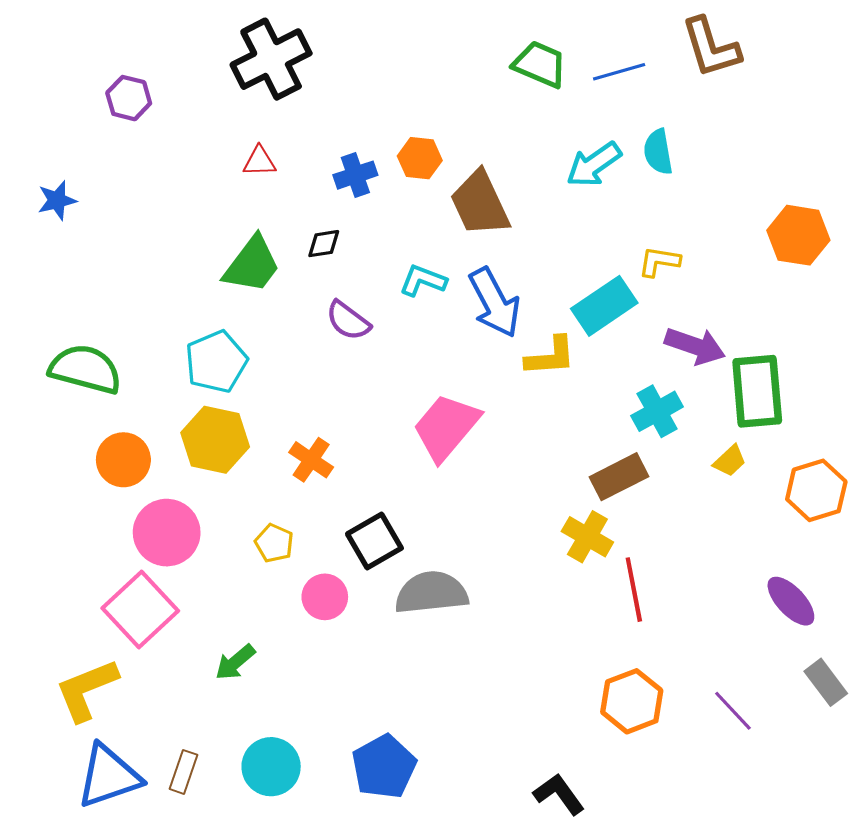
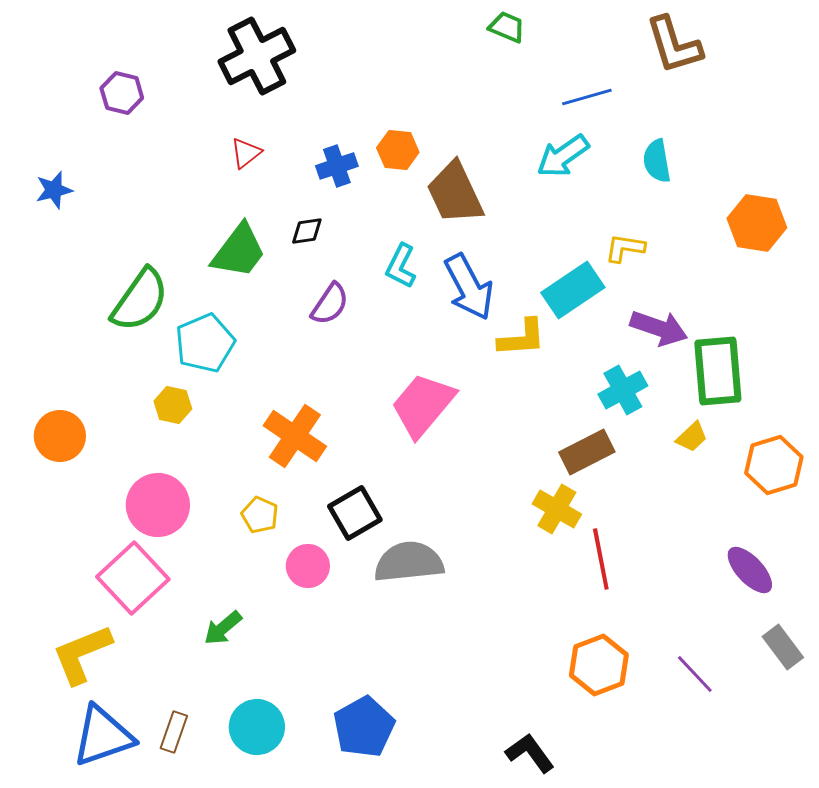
green trapezoid: (540, 64) -> (507, 27), moved, size x0.7
blue line: (619, 72) -> (587, 97), moved
cyan semicircle: (658, 152) -> (657, 161), moved
red triangle: (259, 161) -> (246, 153), turned -36
cyan L-shape: (423, 281) -> (401, 266), turned -84
purple semicircle: (348, 321) -> (330, 304), turned -93
green semicircle: (85, 369) -> (140, 300), moved, turned 110
yellow hexagon: (215, 440) -> (173, 405), moved, size x0.6
orange circle: (123, 460) -> (60, 436), moved
orange cross: (311, 460) -> (295, 436), size x1.5

